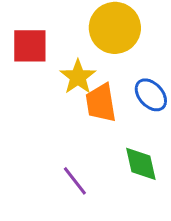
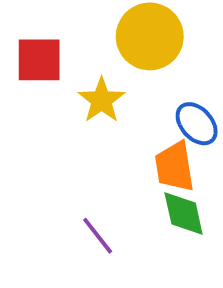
orange trapezoid: (101, 103) -> (174, 167), moved

